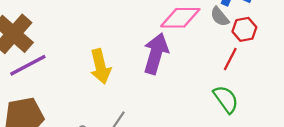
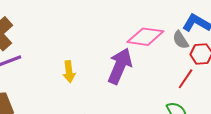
yellow arrow: (100, 66) -> (69, 72), size x0.7

